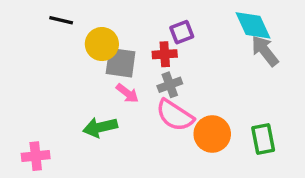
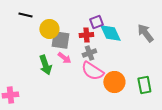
cyan diamond: (253, 25) -> (110, 33), moved
green arrow: (100, 127) -> (45, 65), moved, turned -96

